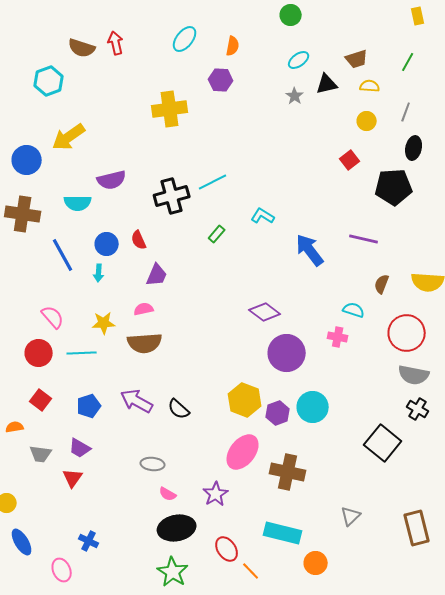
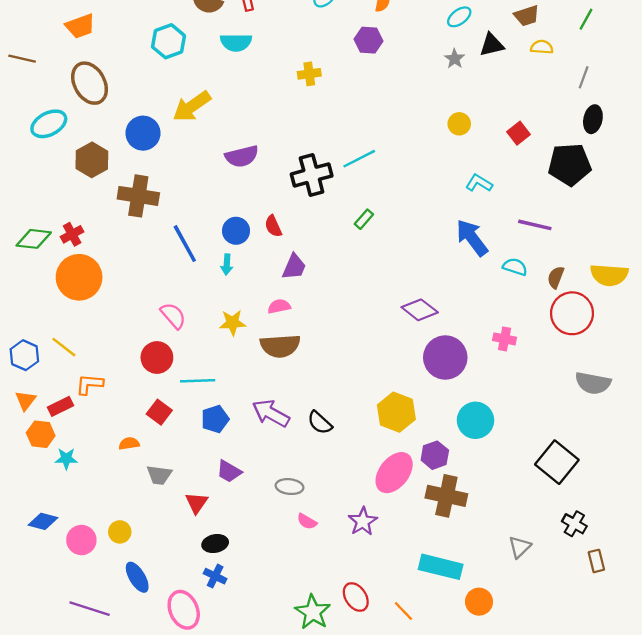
yellow cross: (170, 109) -> (309, 74), size x0.6
yellow circle: (367, 121) -> (459, 124), moved
cyan semicircle: (78, 203) -> (236, 42), moved
cyan L-shape: (263, 216) -> (479, 183), moved
cyan semicircle: (354, 310) -> (515, 267), moved
red circle: (407, 333) -> (572, 313), moved
cyan line: (82, 353) -> (198, 381), moved
black cross: (418, 409) -> (574, 524), moved
purple hexagon: (278, 413) -> (435, 455), moved
purple trapezoid: (80, 448) -> (229, 471), moved
black ellipse: (177, 528) -> (215, 544), moved, size x0.6
brown rectangle: (417, 528) -> (596, 561), size x0.6
red ellipse: (227, 549) -> (356, 597), moved
pink ellipse: (62, 570) -> (184, 610), size x1.4

